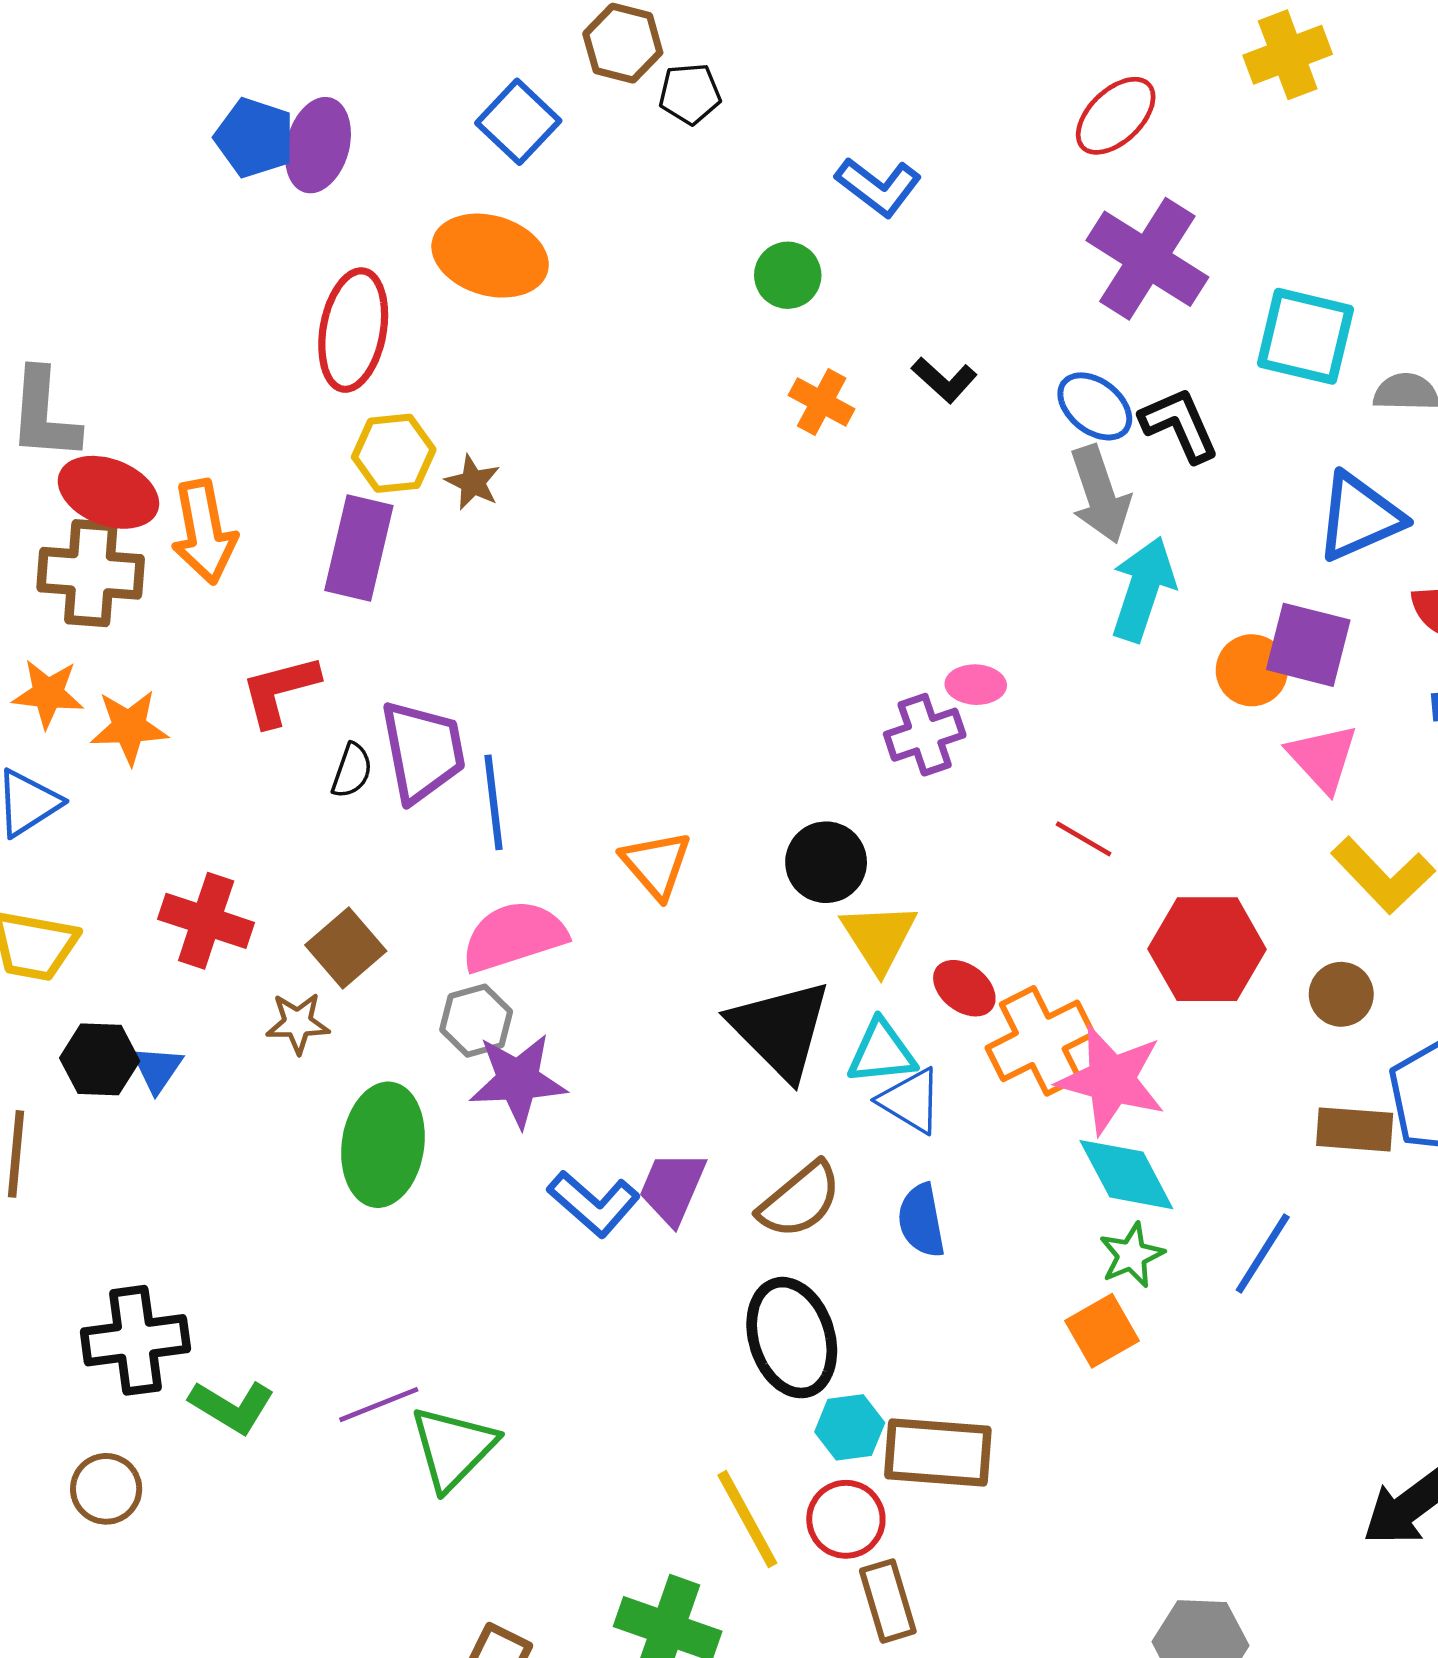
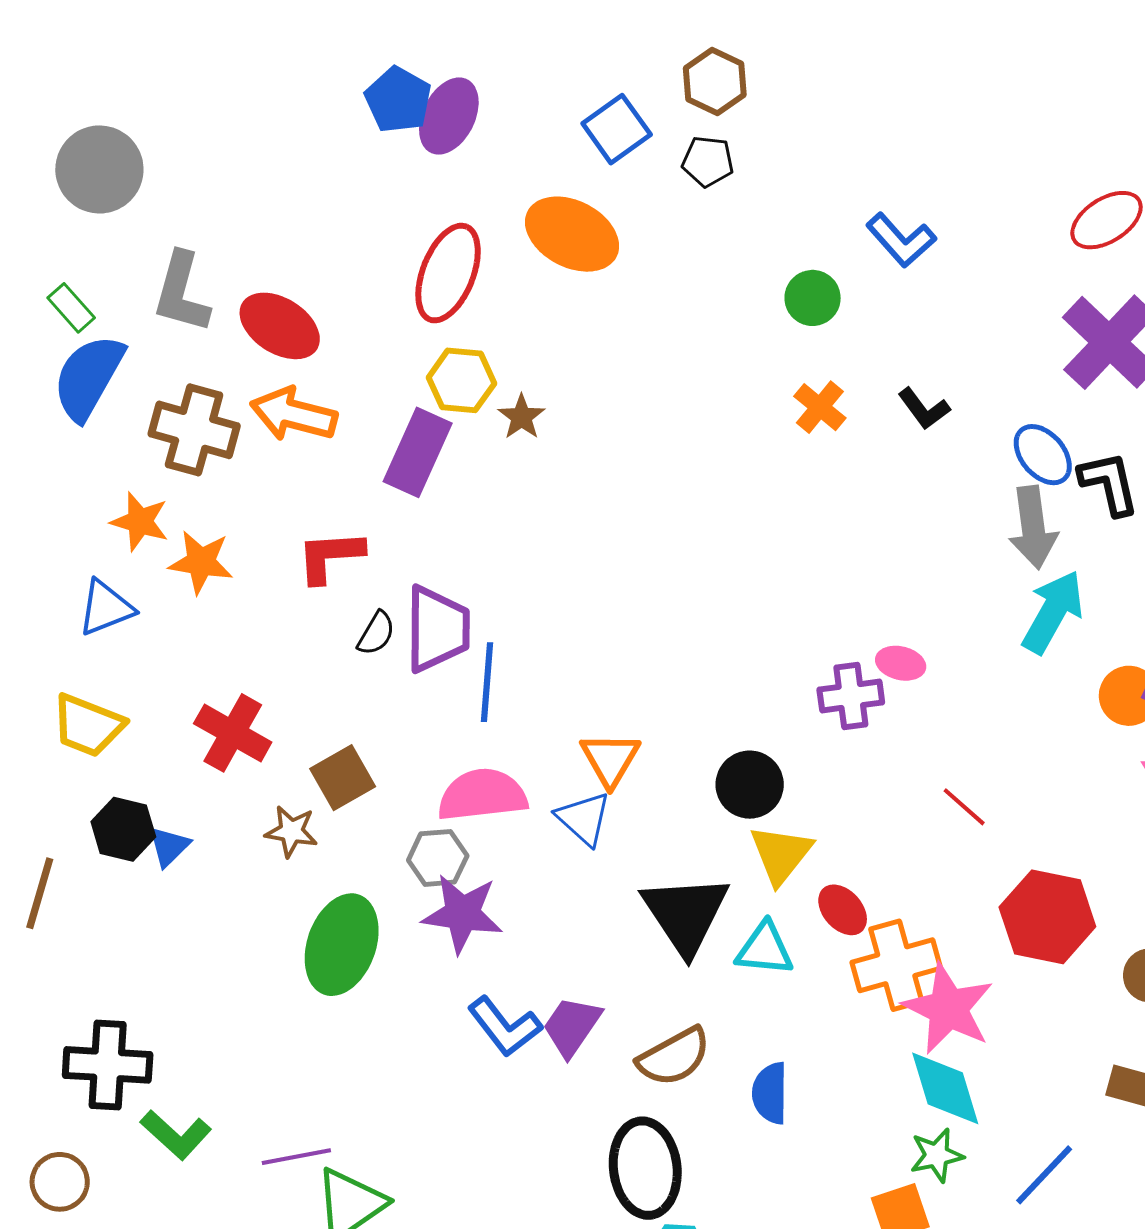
black pentagon: (690, 94) -> (708, 161), moved
red ellipse: (108, 492) -> (280, 326), moved
orange arrow: (204, 532) -> (294, 414), turned 104
blue triangle: (911, 1101) -> (584, 819), moved

